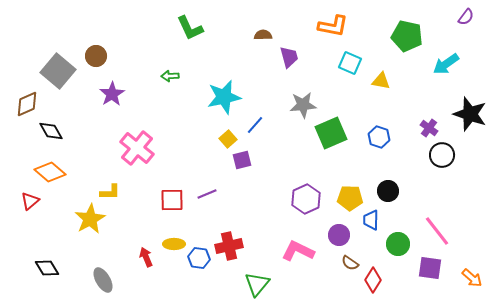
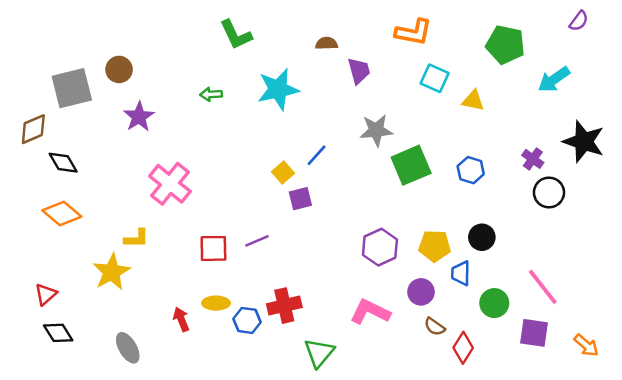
gray square: (58, 71) -> (72, 88), turned 36
cyan star: (224, 97) -> (278, 89), moved
red triangle: (30, 201) -> (46, 294), moved

